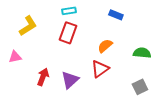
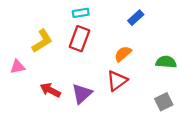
blue rectangle: (116, 15) -> (136, 18), turned -64
yellow L-shape: (28, 26) -> (42, 41), moved
red arrow: (43, 77) -> (50, 90), turned -84

